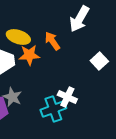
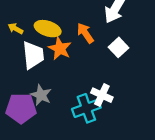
orange star: (29, 55) -> (60, 49), turned 30
white square: (99, 61) -> (118, 47), moved

